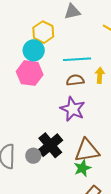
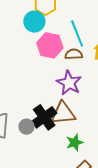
cyan line: (77, 59) -> (77, 33), turned 68
pink hexagon: (30, 73) -> (50, 45), moved
brown triangle: (87, 150) -> (63, 113), moved

